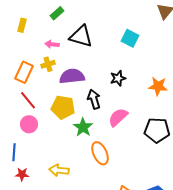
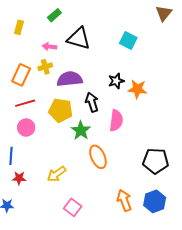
orange star: (158, 86) -> (137, 89), moved
red line: (28, 100) -> (25, 103), turned -66
pink semicircle: (118, 117) -> (116, 120), turned 140
black pentagon: (157, 130) -> (156, 161), moved
yellow arrow: (59, 170) -> (56, 174), turned -42

